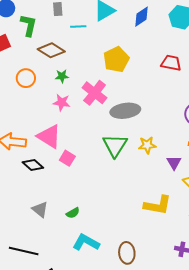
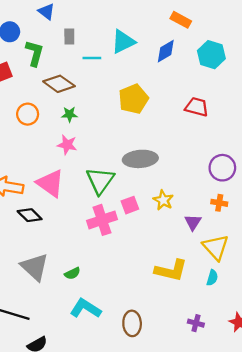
pink cross: (95, 93) -> (102, 220), moved, turned 30
yellow star: (147, 145) -> (163, 200), turned 30
green triangle: (115, 146) -> (100, 181), moved
pink square: (67, 158) -> (130, 205), moved, turned 35
gray triangle: (40, 209) -> (35, 267), size x1.5

